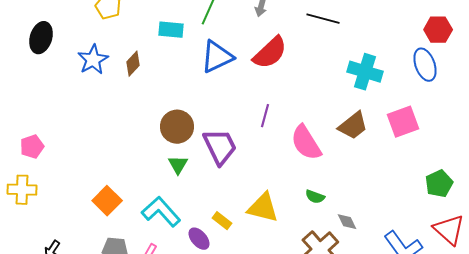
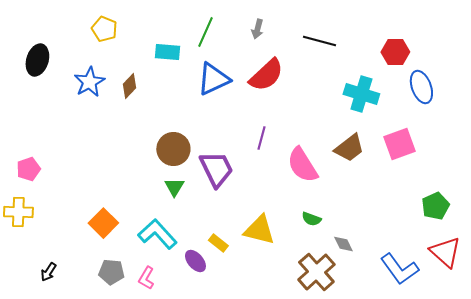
red hexagon: (438, 30) -> (395, 52), moved

